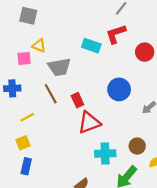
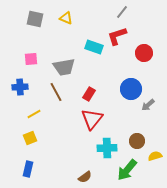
yellow triangle: (39, 46) -> (66, 18), moved
blue circle: (119, 89) -> (131, 89), moved
red rectangle: (77, 100) -> (89, 94), moved, turned 56
red triangle: (89, 123) -> (92, 119), turned -30
blue rectangle: (26, 166) -> (28, 169), moved

